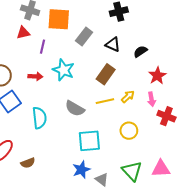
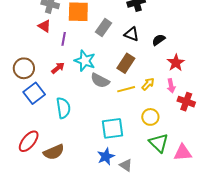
red triangle: (23, 33) -> (44, 26), turned 48
red arrow: (35, 76) -> (58, 68), turned -40
gray semicircle: (75, 108) -> (100, 80), moved
brown semicircle: (28, 163) -> (54, 152), size x1.5
green triangle: (132, 171) -> (159, 143), moved

